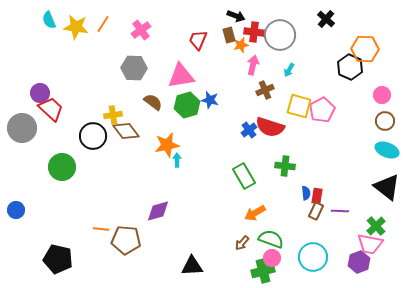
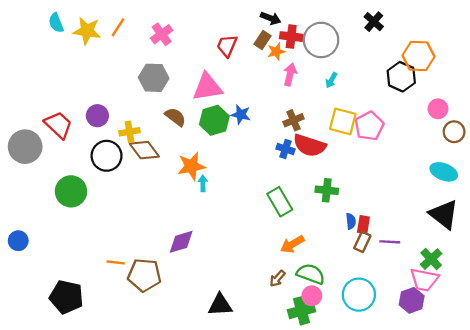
brown rectangle: (229, 35) -> (263, 40), turned 49
brown cross: (265, 90) -> (293, 120), moved
purple circle: (40, 93) -> (97, 116), moved
brown circle: (385, 121) -> (454, 132), moved
blue cross: (249, 130) -> (285, 149), turned -35

